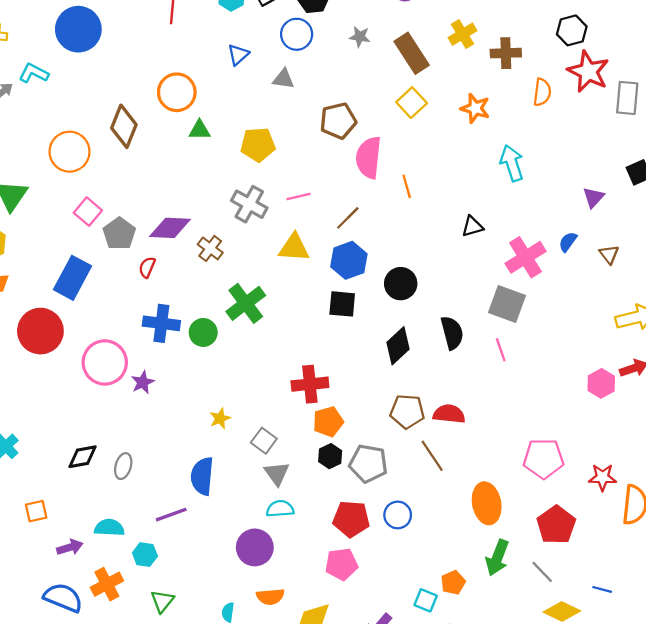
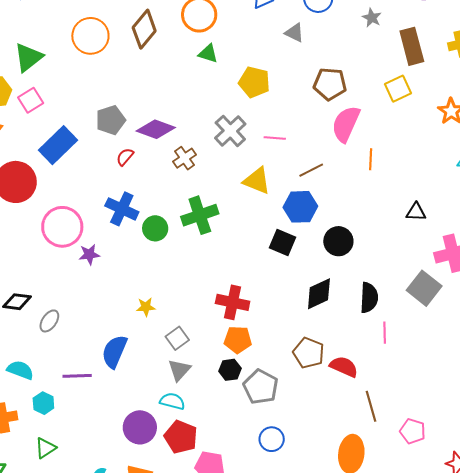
pink square: (88, 212) -> (31, 100), moved
pink line: (501, 350) -> (385, 333), moved
brown line: (432, 456) -> (371, 406), moved
pink pentagon: (544, 459) -> (413, 431), size x0.7
red pentagon: (351, 519) -> (181, 437), moved

